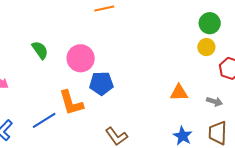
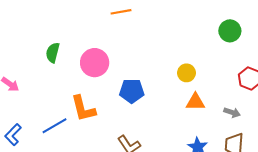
yellow circle: (206, 47) -> (186, 73), moved
green semicircle: (40, 50) -> (53, 53), turned -132
blue pentagon: (101, 83) -> (132, 91), moved

